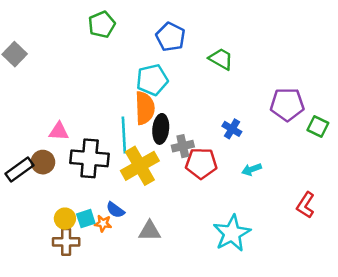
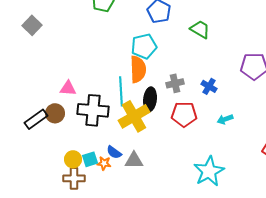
black ellipse: (161, 129) -> (150, 99), moved
gray cross: (183, 146) -> (175, 83), moved
gray triangle: (150, 231) -> (134, 160), moved

